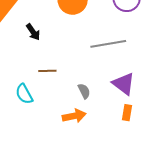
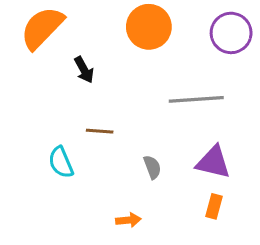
purple triangle: (124, 84) -> (213, 162), turned -30
orange arrow: (74, 116) -> (128, 220), moved, size x0.7

